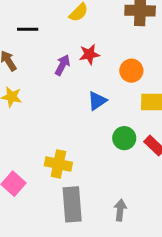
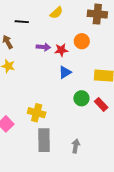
red star: (89, 54) -> (61, 50), moved
purple arrow: (62, 65) -> (43, 47), turned 64
orange circle: (131, 71) -> (82, 41), moved

